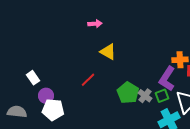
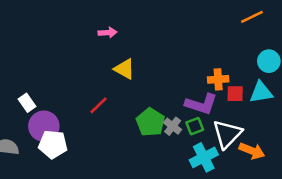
purple L-shape: (167, 79) -> (201, 104), turned -105
purple circle: (46, 96) -> (44, 126), size x1.5

